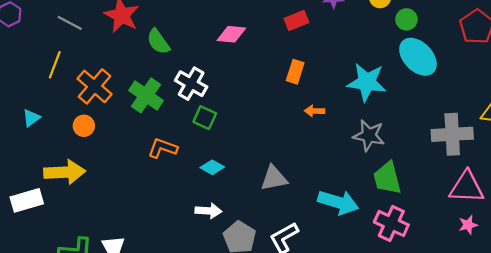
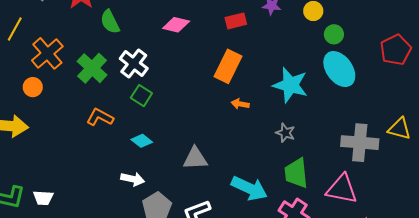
orange rectangle: (295, 72) -> (228, 66), size x1.5
gray star: (369, 135) -> (285, 133), size x0.7
pink triangle: (467, 187) -> (342, 189), moved

